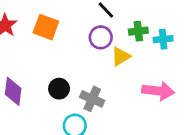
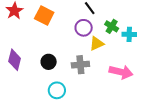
green cross: (138, 31) -> (112, 26), turned 32
gray cross: (92, 99) -> (80, 65), moved, turned -36

